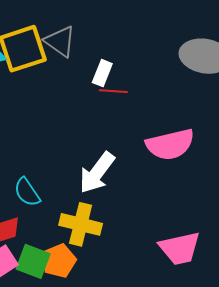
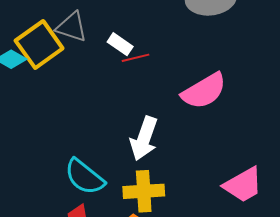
white rectangle: (102, 73) -> (120, 44), turned -60
cyan semicircle: (27, 192) -> (85, 177), size x1.4

